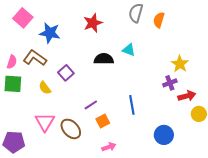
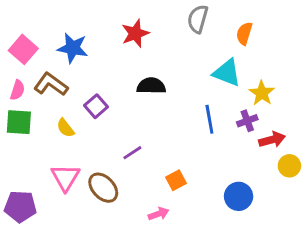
pink square: (23, 18) -> (23, 49), moved
orange semicircle: (159, 20) -> (244, 33), moved
cyan triangle: (129, 50) -> (227, 73), moved, size x1.5
blue line: (132, 105) -> (209, 119), moved
orange square: (103, 121) -> (176, 180), moved

